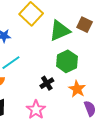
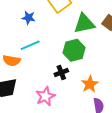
green hexagon: (67, 61) -> (74, 50), moved

